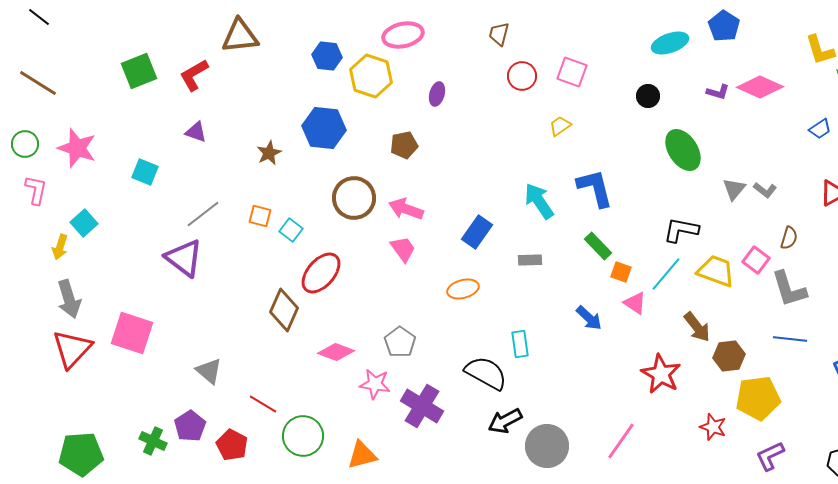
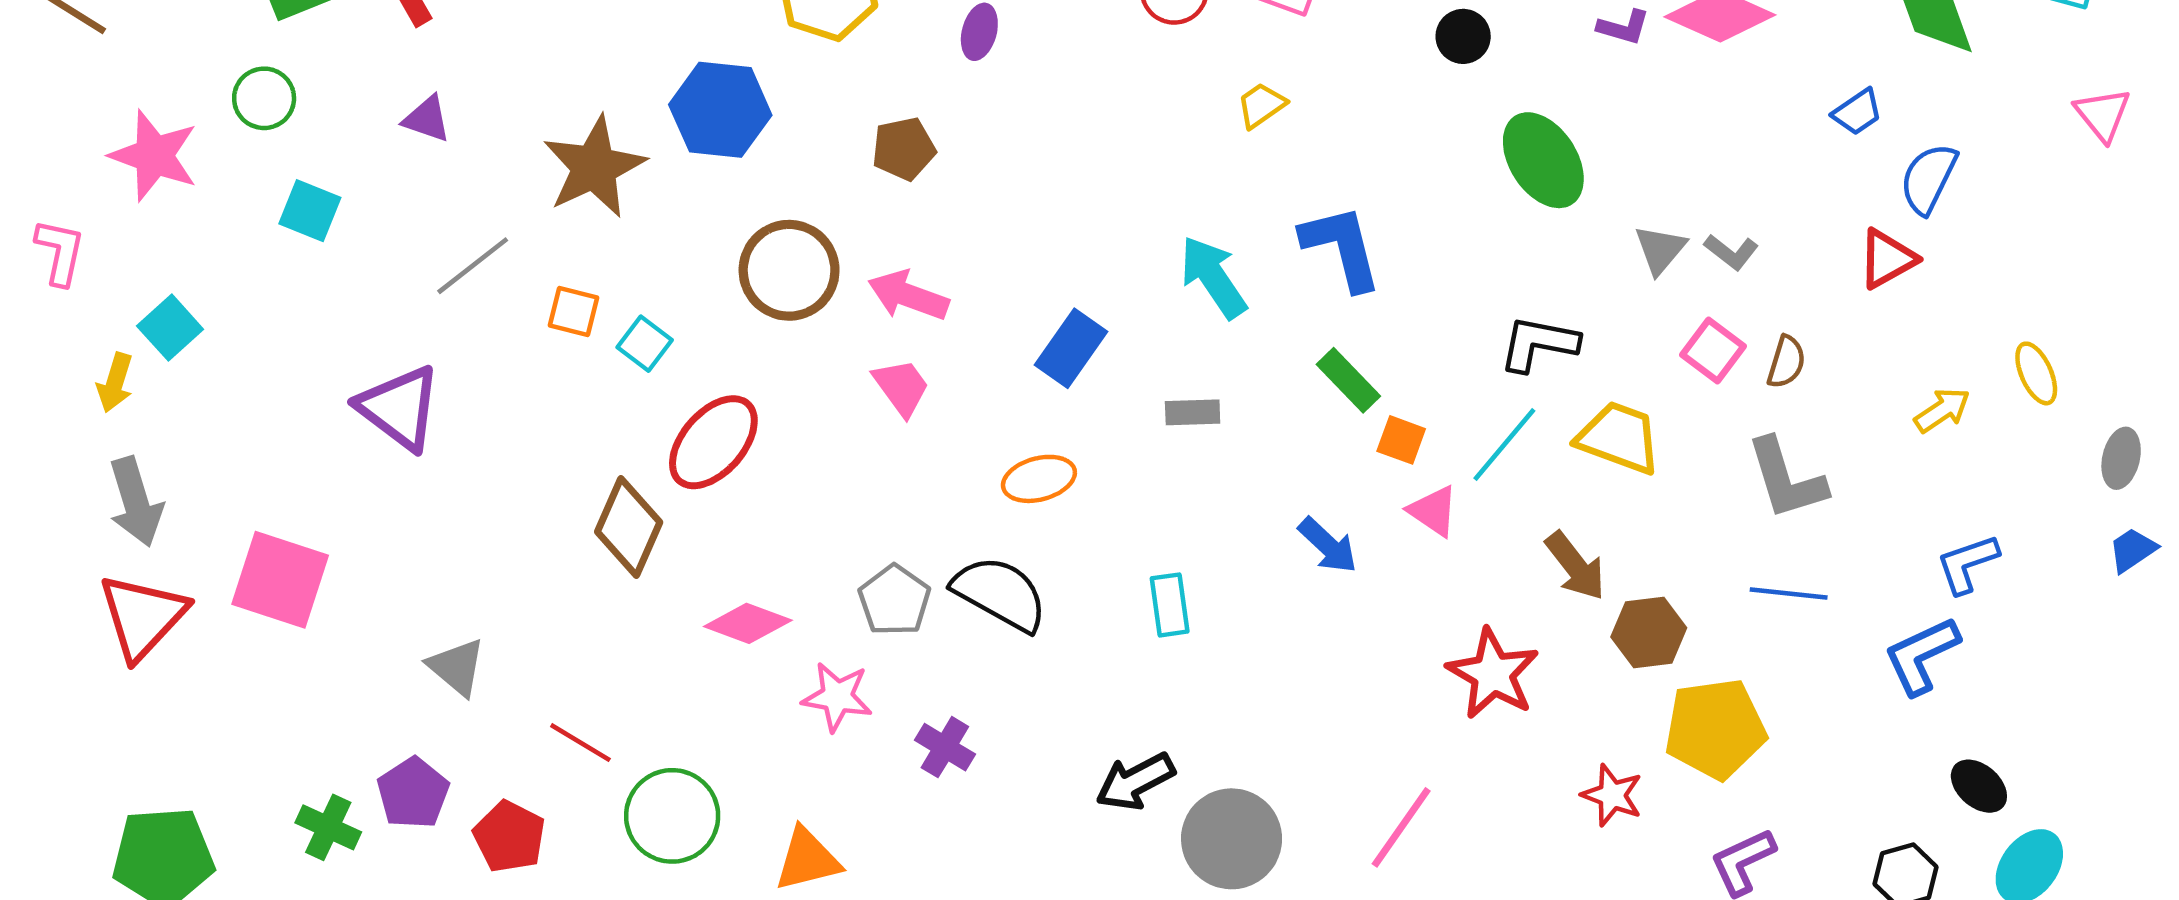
green circle: (25, 144) -> (264, 98), moved
brown star: (269, 153) -> (594, 167), size x1.8
gray line: (203, 214) -> (473, 266), moved
pink square: (756, 260) -> (1713, 351), moved
black semicircle: (486, 373) -> (1000, 594), moved
purple cross: (422, 406) -> (945, 747), size x0.6

